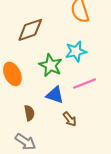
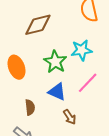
pink line: (85, 84) -> (88, 83), turned -30

